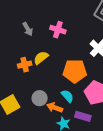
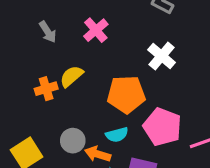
pink cross: (58, 30) -> (96, 30), turned 35
cyan semicircle: (67, 96) -> (117, 135), turned 120

